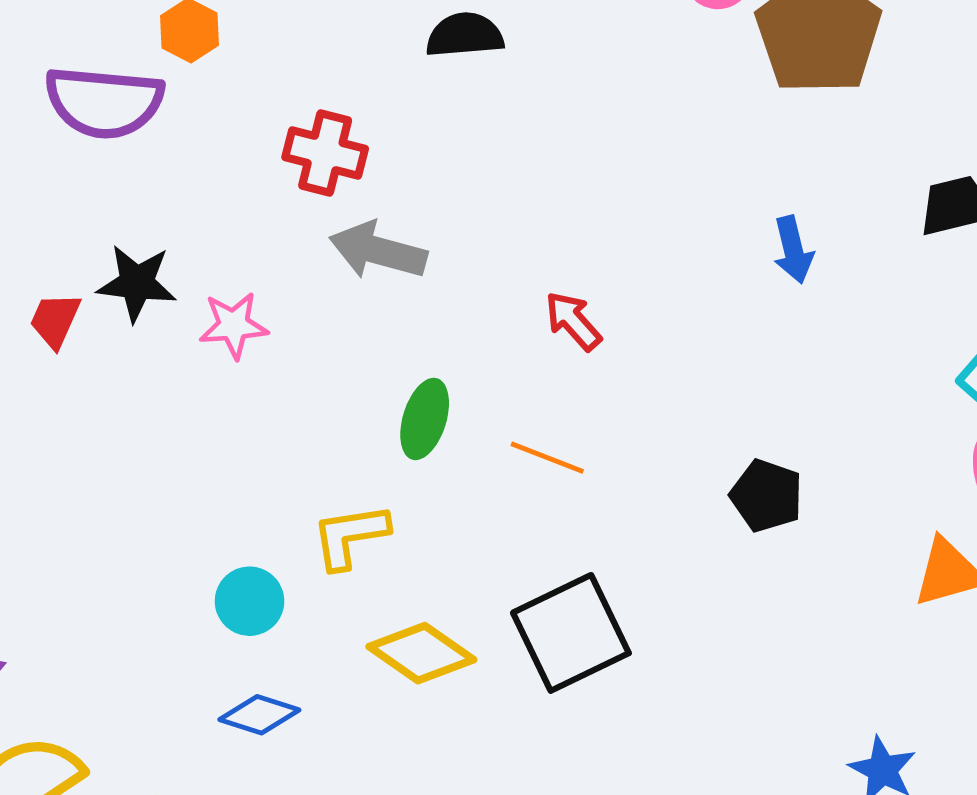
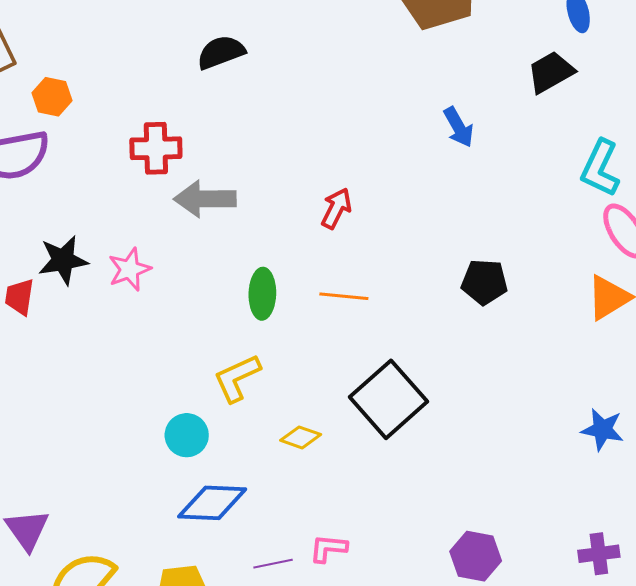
red arrow: (573, 321) -> (336, 208), turned 84
yellow diamond: (421, 653) -> (301, 437), size x0.6
blue diamond: (259, 715) -> (212, 503), size x1.4

